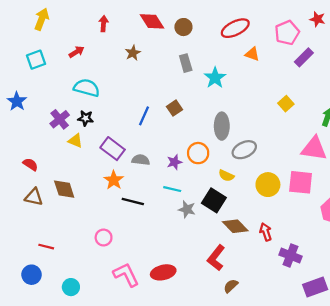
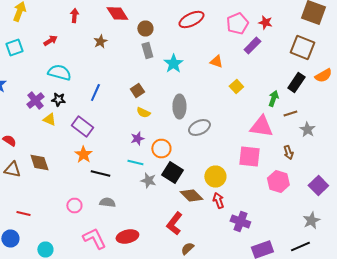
red star: (317, 19) -> (265, 22), moved
brown circle: (183, 27) -> (145, 28), moved
orange triangle: (252, 54) -> (216, 62), moved
blue line: (144, 116) -> (95, 92), moved
orange circle: (198, 153) -> (161, 148), moved
gray semicircle: (141, 160) -> (107, 202), moved
yellow semicircle: (226, 176) -> (143, 112), moved
yellow circle: (268, 185) -> (215, 176), moved

